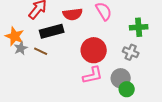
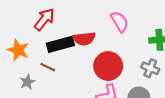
red semicircle: (73, 14) -> (84, 39), moved
gray star: (21, 48) -> (27, 82), moved

